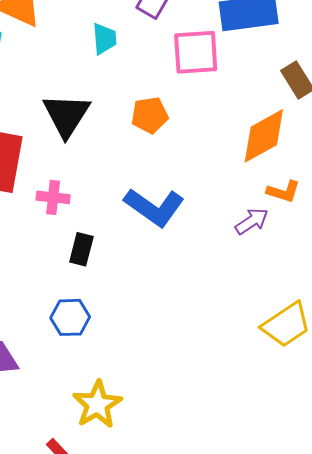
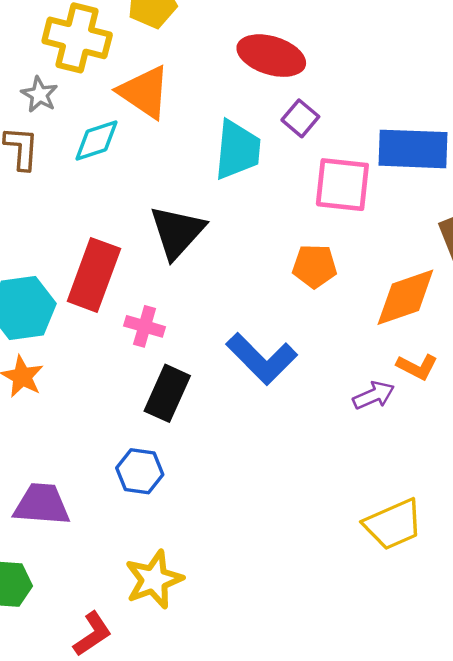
cyan trapezoid: (104, 39) -> (237, 150), size x1.6
orange pentagon: (150, 115) -> (315, 266), moved
black rectangle: (81, 249) -> (167, 393), size x1.4

